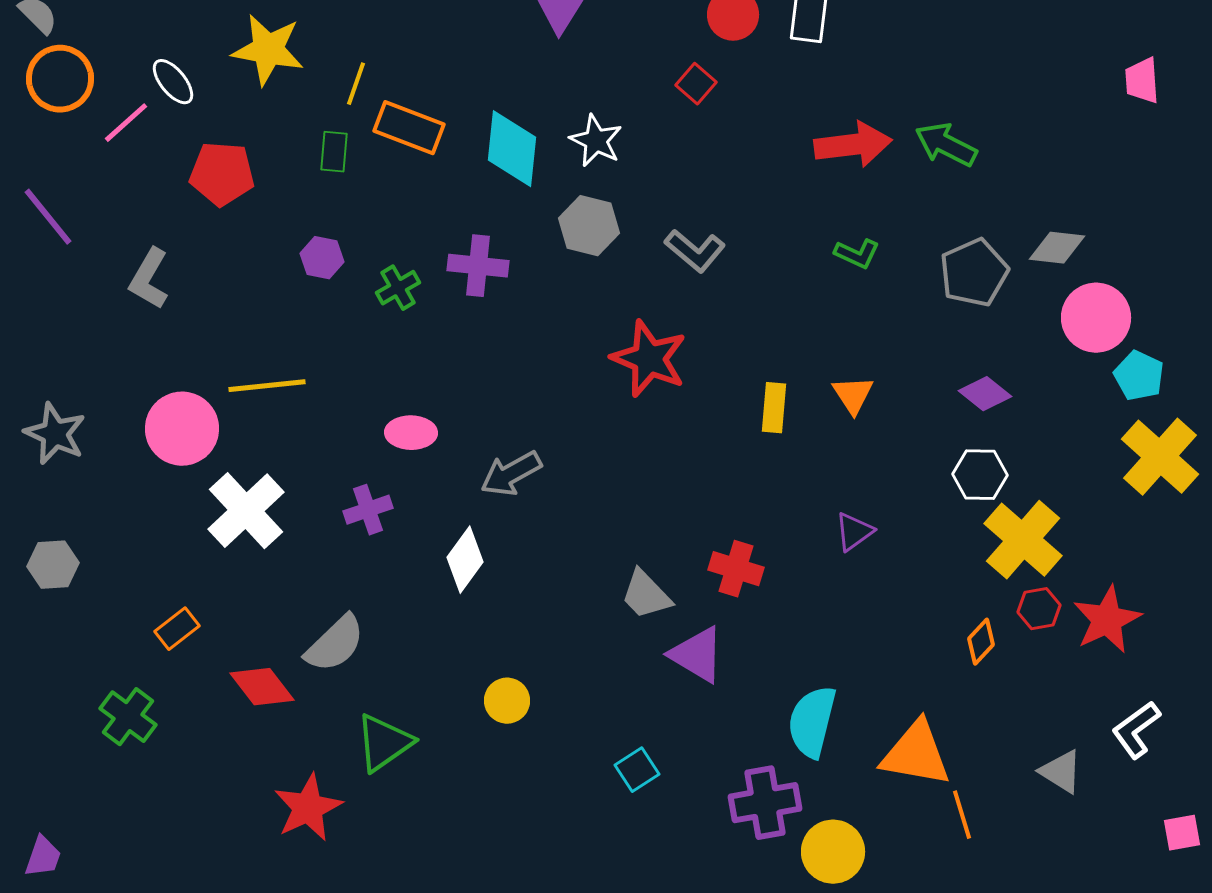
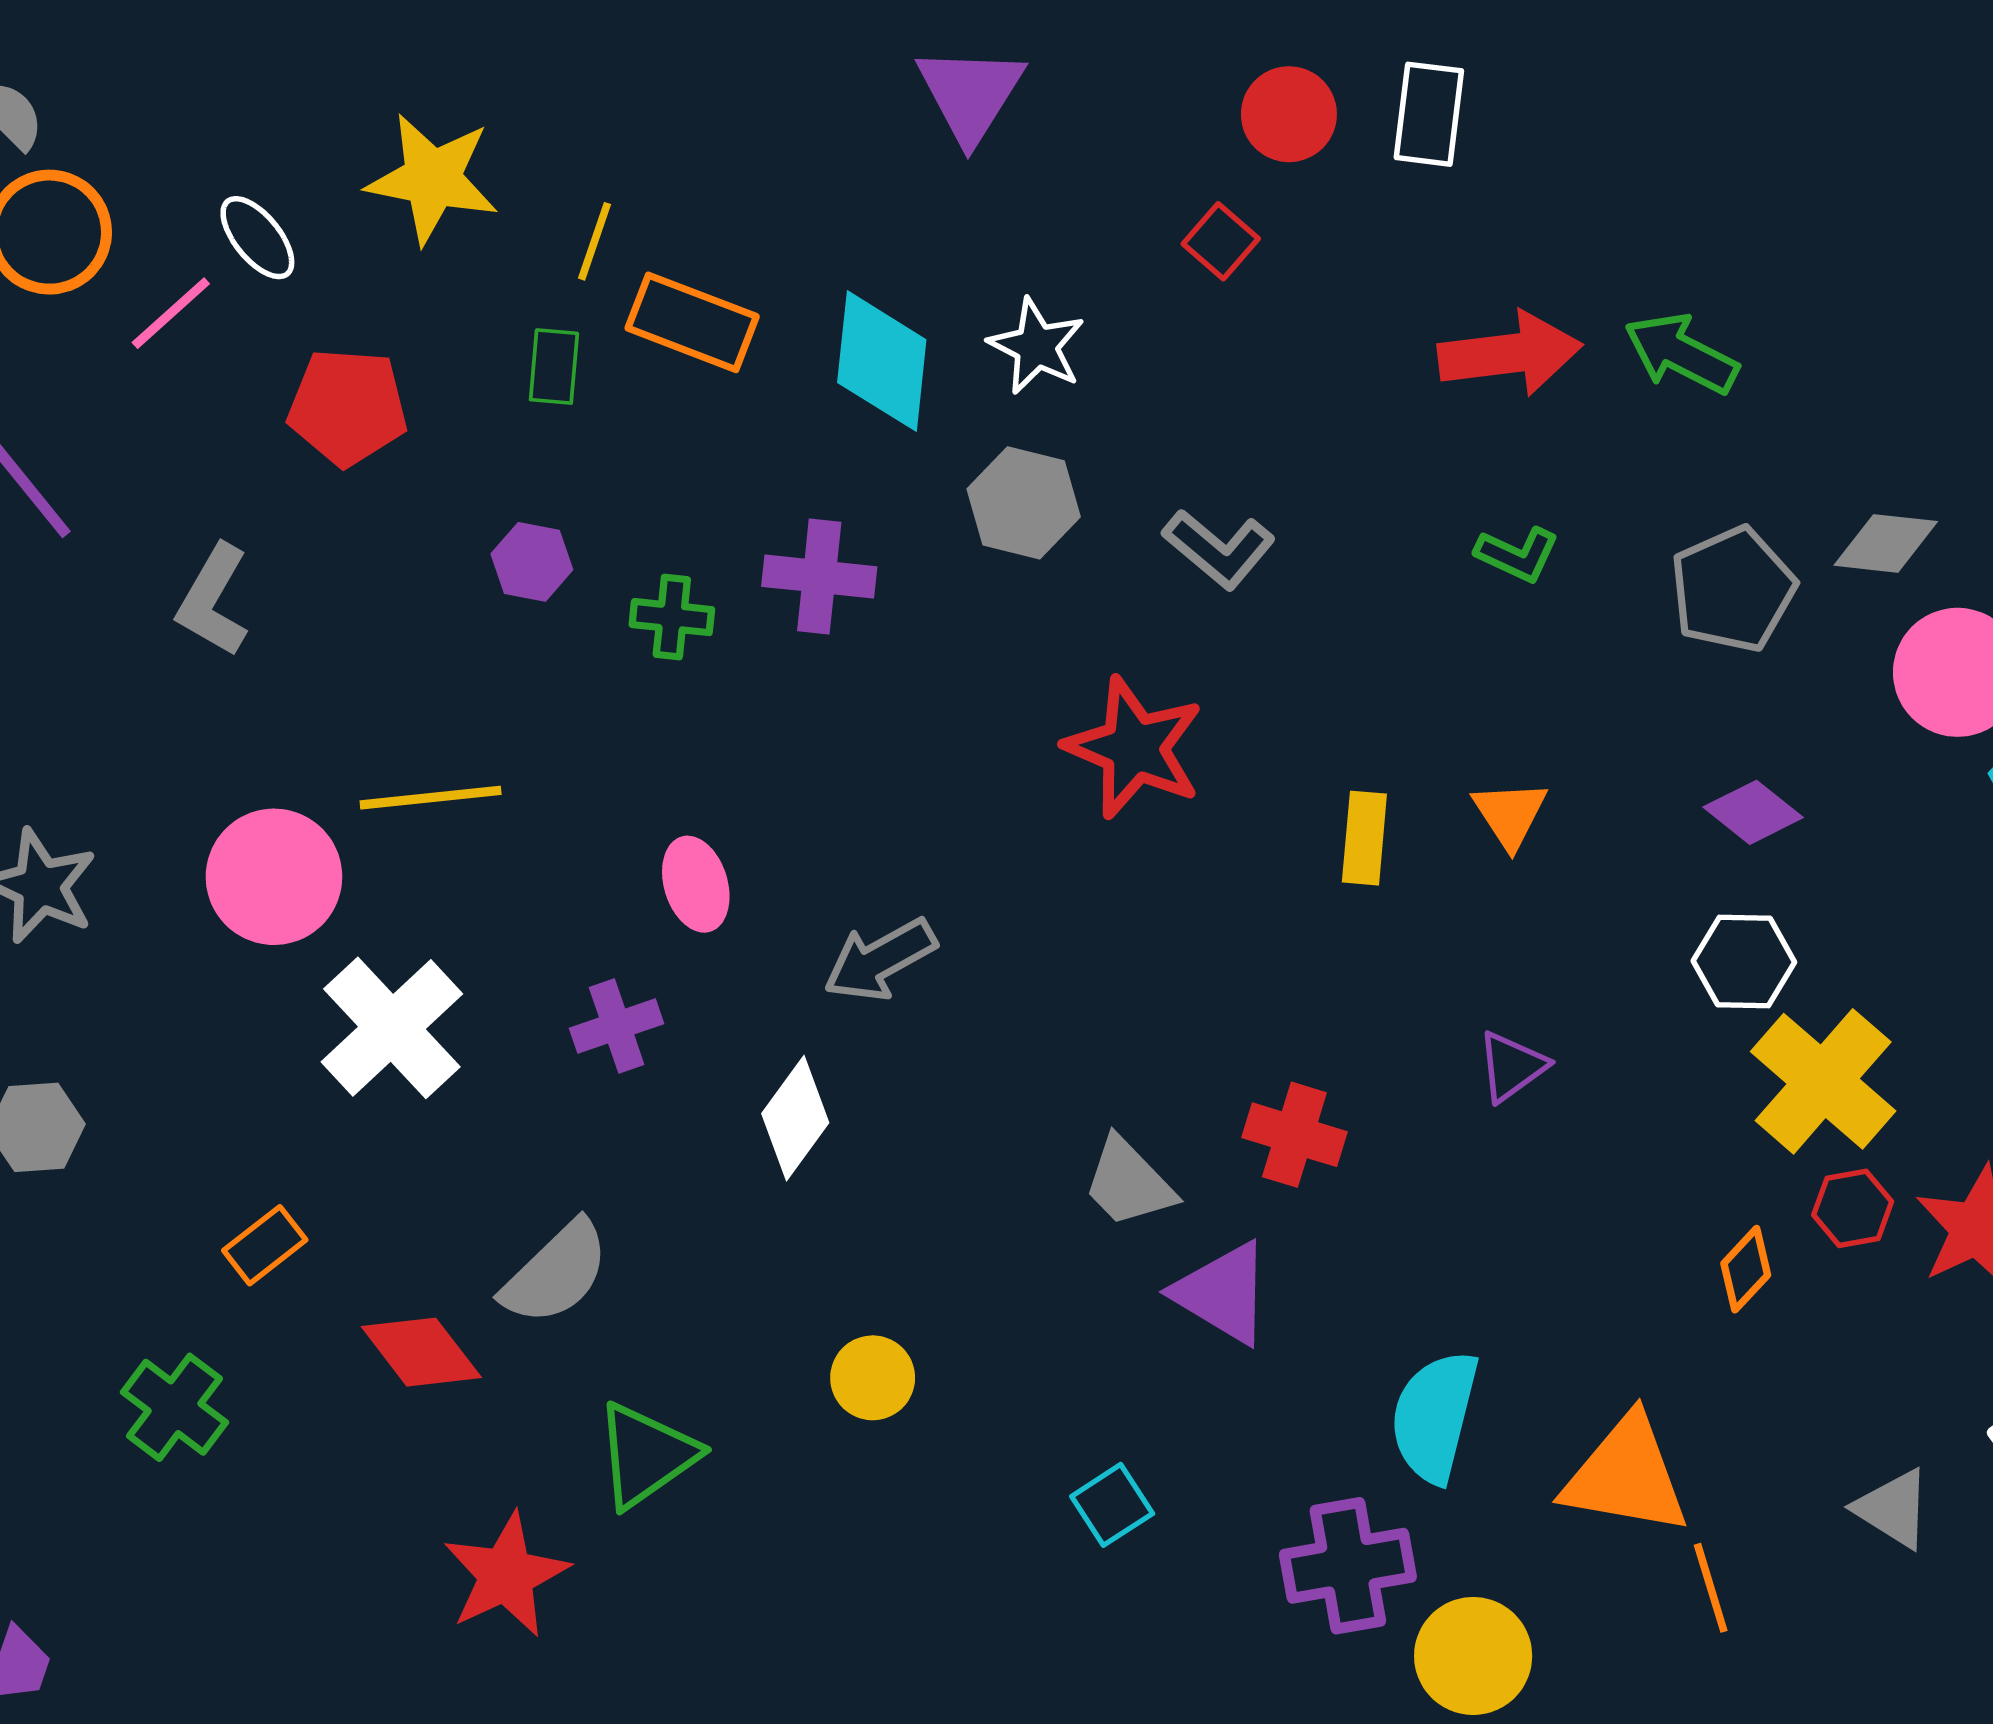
green cross: (398, 288) -> (672, 617), turned 36
pink ellipse: (411, 433) -> (696, 884), turned 72

